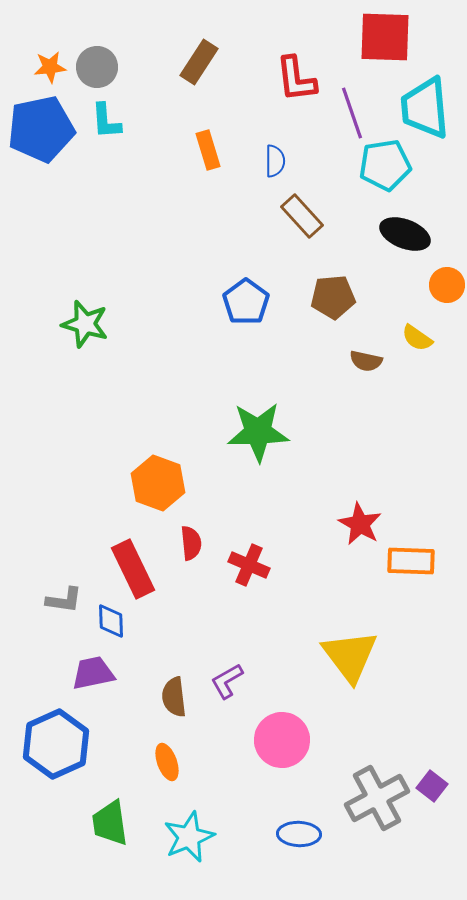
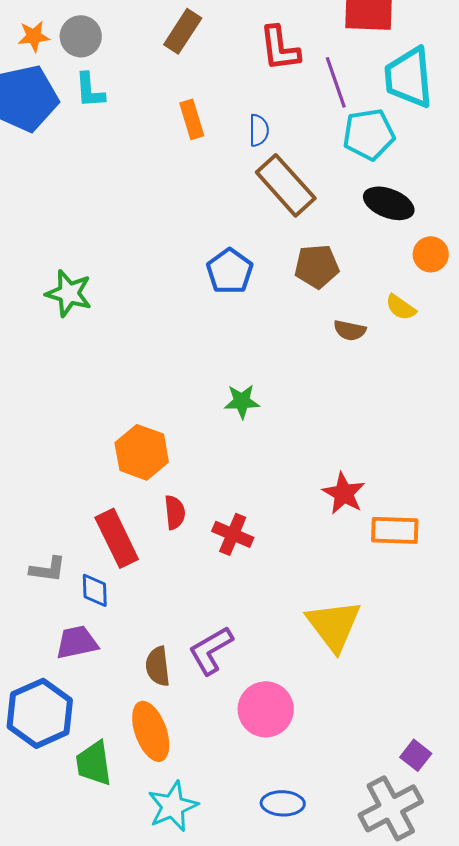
brown rectangle: (302, 216) -> (286, 185), size x1.4
green star: (258, 432) -> (242, 401), size x0.6
purple L-shape: (227, 681) -> (211, 650), size x1.4
orange ellipse: (167, 762) -> (151, 731), size x1.6
gray cross: (377, 798) -> (391, 808), moved
green trapezoid: (110, 823) -> (94, 763), moved

